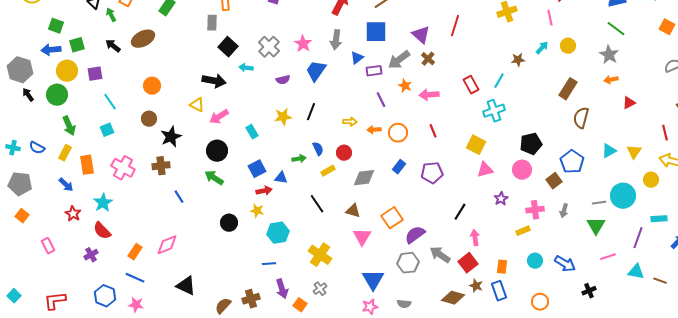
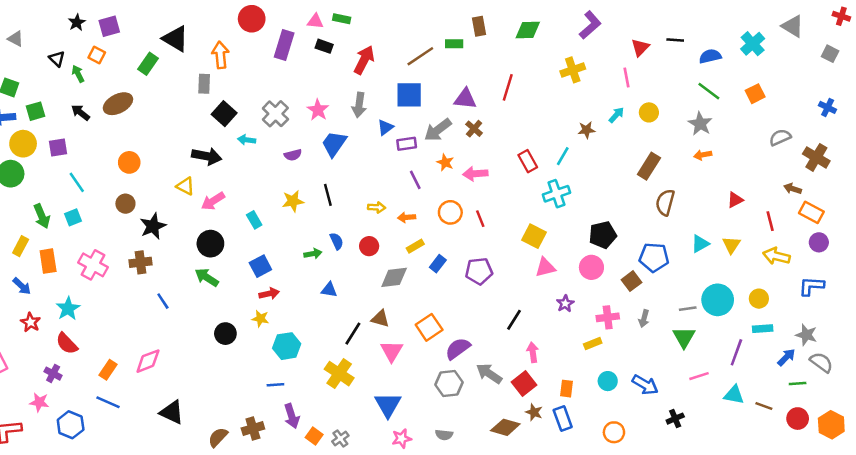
orange square: (667, 27) -> (755, 94), moved, turned 35
purple triangle: (421, 35) -> (465, 99), turned -36
red triangle: (629, 103) -> (735, 200), moved
black line: (311, 112) -> (328, 195), turned -36
green arrow: (69, 126) -> (42, 216), moved
orange circle: (398, 133) -> (450, 212), moved
blue pentagon: (572, 162) -> (654, 257), turned -30
yellow rectangle: (328, 171) -> (415, 246), moved
blue triangle: (281, 178) -> (329, 290), moved
yellow circle: (651, 180) -> (759, 299), moved
black line: (317, 204) -> (353, 334), moved, turned 66
purple cross: (91, 255) -> (53, 374), turned -32
blue triangle: (373, 280) -> (388, 405), moved
gray cross: (320, 289) -> (340, 439), moved
pink star: (136, 305) -> (39, 402), moved

